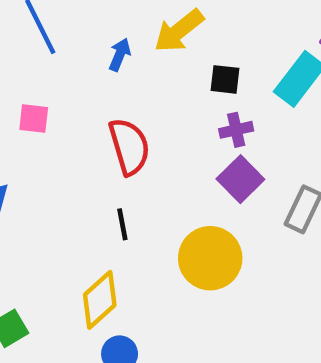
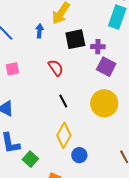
black square: (225, 79) -> (75, 39), moved, size x1.5
purple cross: (236, 130) -> (98, 47), turned 32
red semicircle: (129, 146) -> (56, 68), size x0.7

